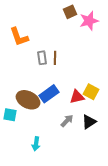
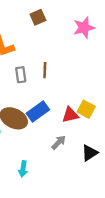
brown square: (70, 12) -> (38, 17), moved
gray rectangle: (42, 58) -> (21, 75), moved
black triangle: (89, 122) -> (90, 153), moved

